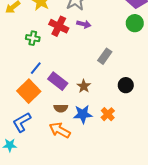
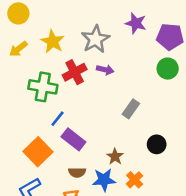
red cross: (59, 26) -> (75, 72), turned 36
green cross: (33, 38) -> (43, 87), size x1.6
blue line: (36, 68) -> (57, 119), moved
brown star: (84, 86) -> (115, 157), moved

